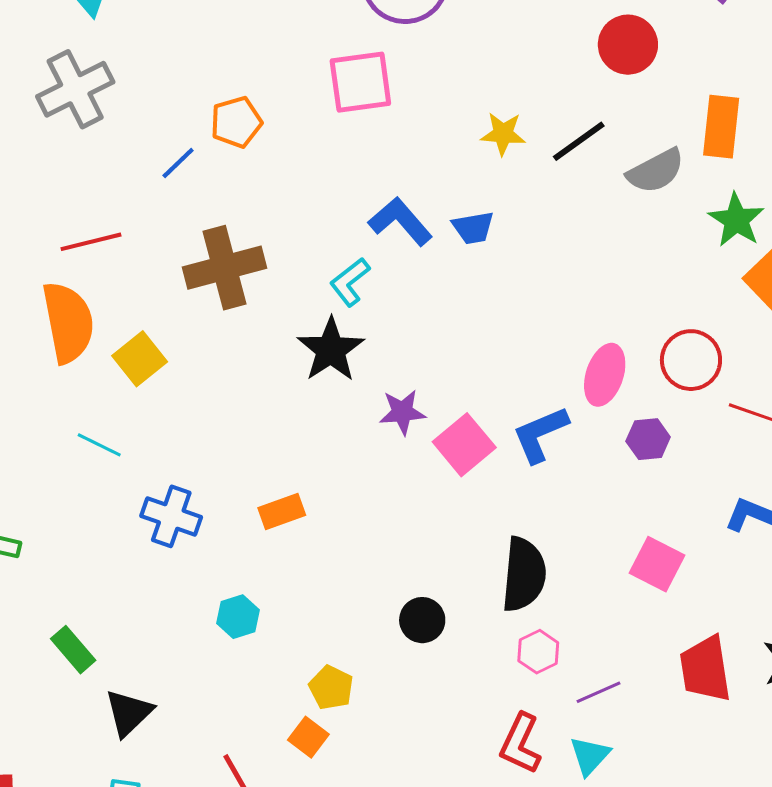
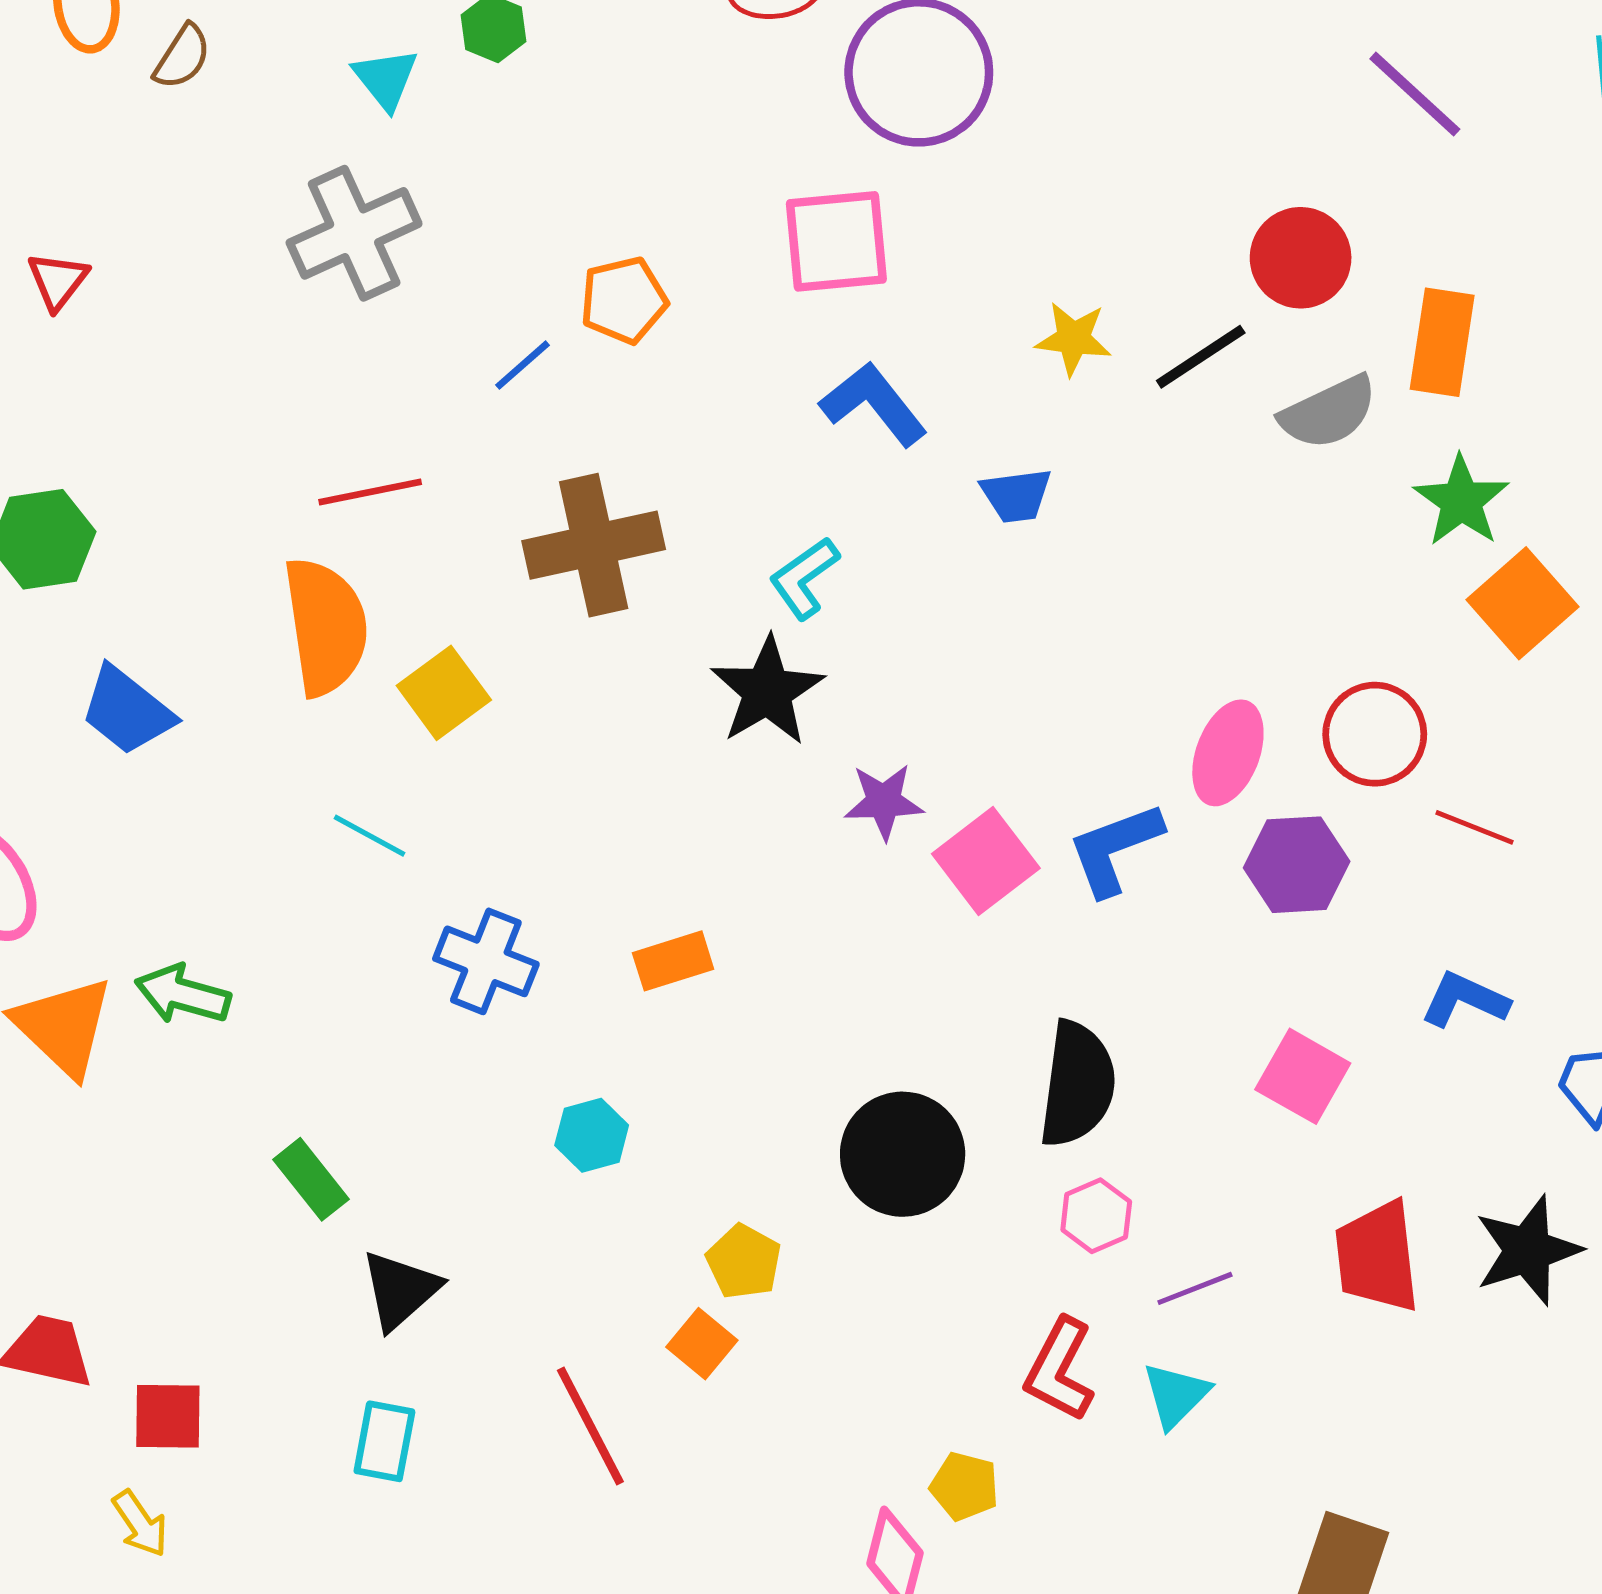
red circle: (628, 45) -> (1301, 258), moved
blue L-shape: (400, 221) -> (874, 404), moved
purple hexagon: (648, 439) -> (1297, 865), size x1.4
black circle: (422, 620) -> (903, 1154), size x1.6

